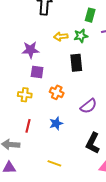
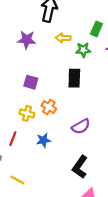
yellow arrow: (61, 36) -> (63, 38), moved
purple star: (31, 50) -> (27, 40), moved
yellow cross: (25, 95) -> (27, 113), moved
yellow line: (54, 163) -> (17, 180), moved

